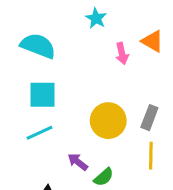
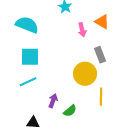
gray rectangle: (149, 118) -> (100, 55), moved, turned -42
yellow circle: (108, 121) -> (85, 74), moved
purple arrow: (78, 162) -> (53, 101), turned 72

